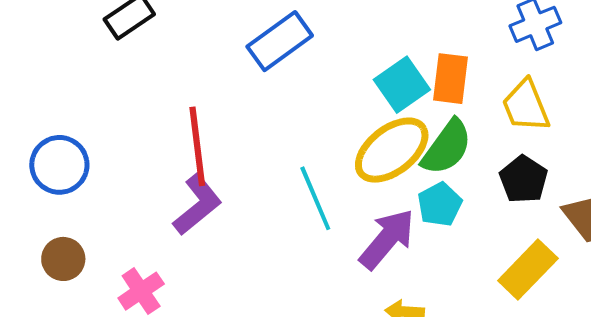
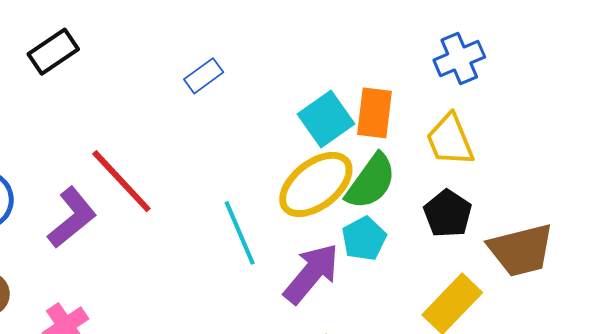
blue rectangle: (280, 41) -> (204, 76), size x0.6
red line: (197, 146) -> (121, 181), turned -36
purple L-shape: (197, 205) -> (72, 218), moved

